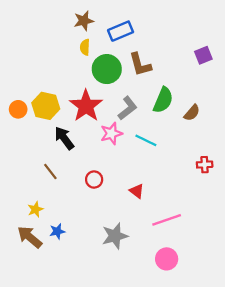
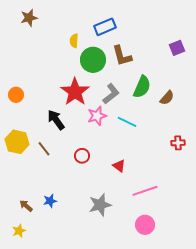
brown star: (84, 21) -> (29, 18), moved
yellow hexagon: (46, 106) -> (17, 142), moved
yellow star: (35, 209) -> (19, 231), moved
brown arrow: (30, 237) -> (26, 206), size x0.6

